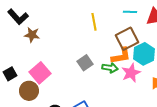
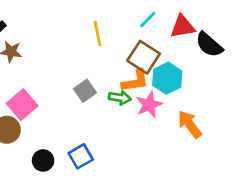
cyan line: (130, 12) -> (148, 20), turned -48
brown square: (127, 39) -> (144, 57), turned -30

